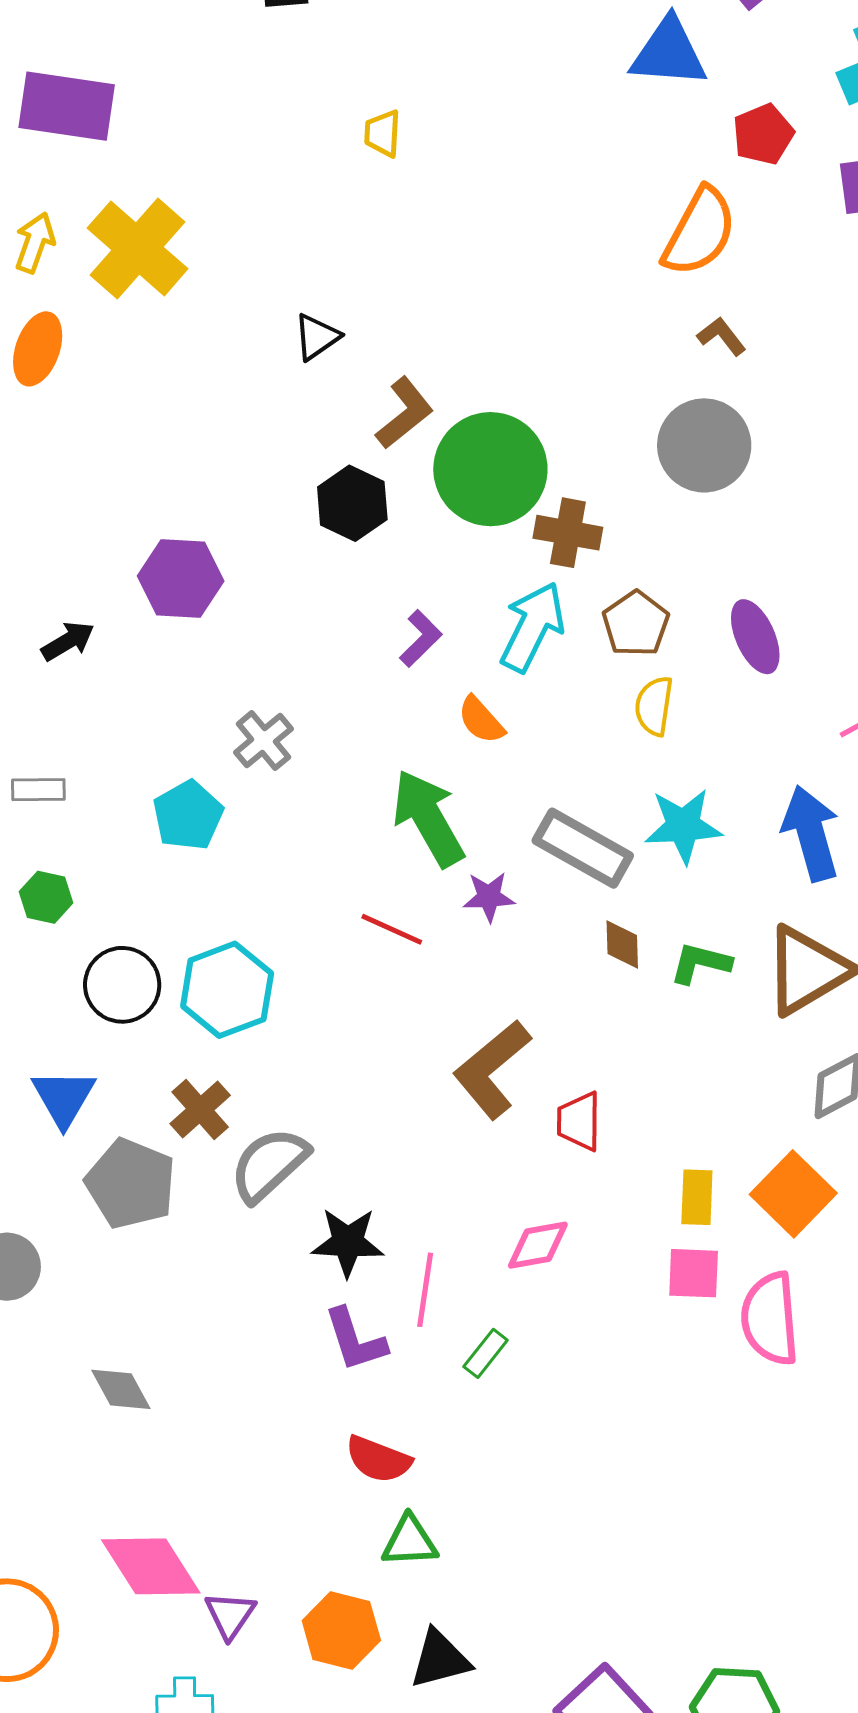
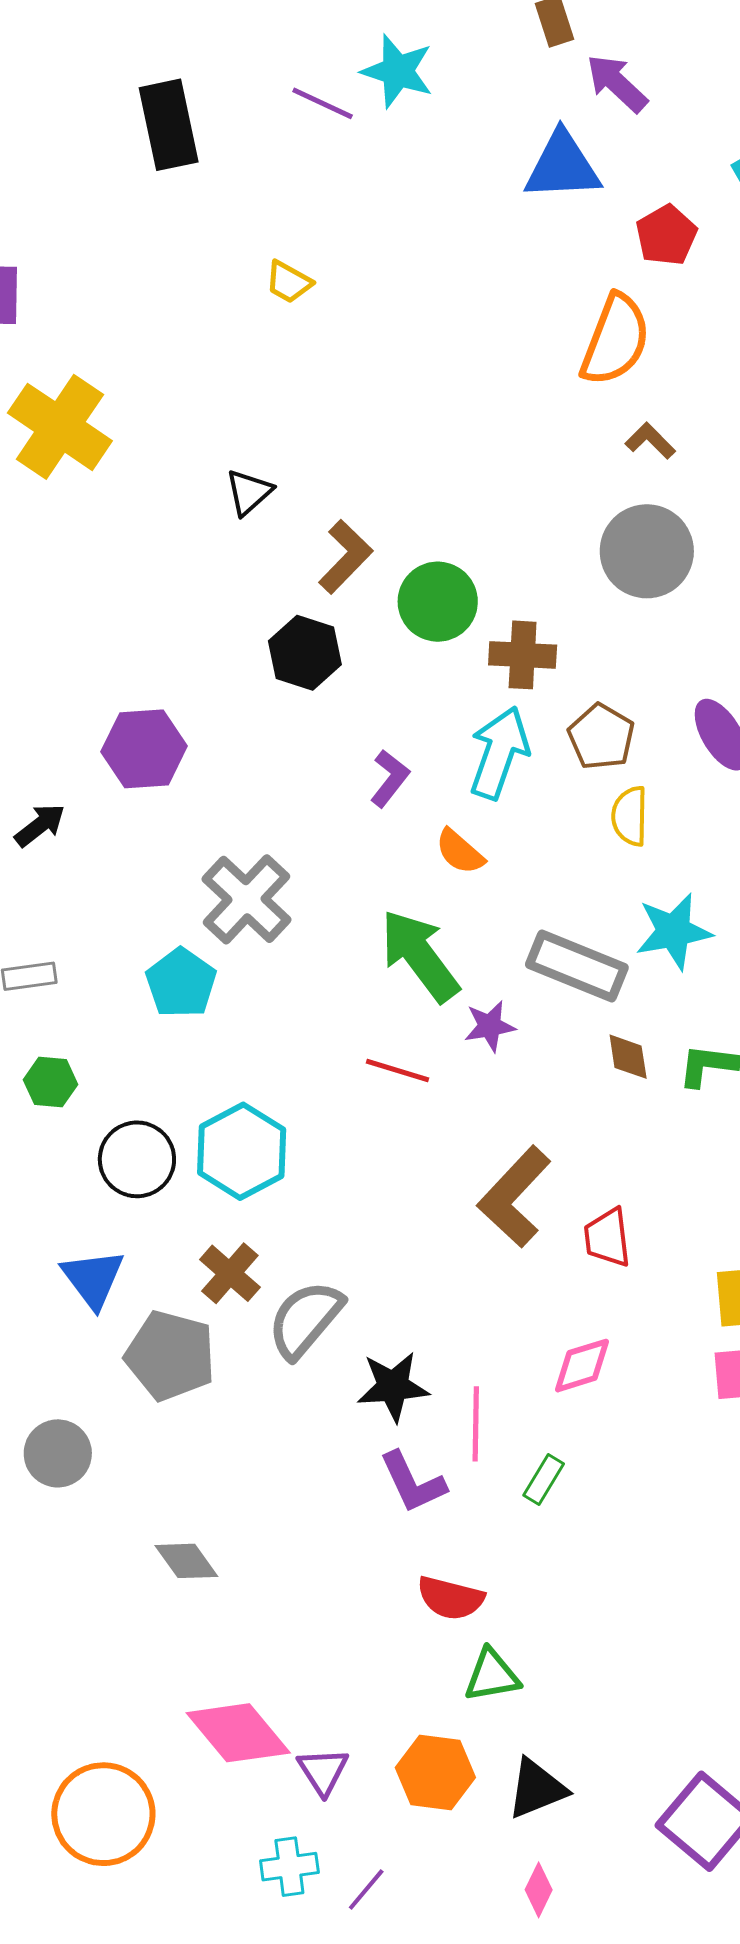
yellow trapezoid: (383, 133) -> (289, 282), turned -57
green circle: (490, 469) -> (438, 602), size x0.7
gray cross: (263, 741) -> (247, 899), size x1.5

